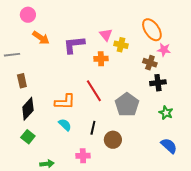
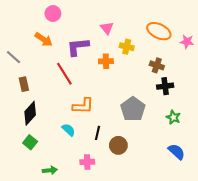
pink circle: (28, 15) -> (53, 13), moved
orange ellipse: (152, 30) -> (159, 31), turned -30
pink triangle: (106, 35) -> (107, 28), moved
pink star: (164, 50) -> (187, 42), moved
gray line: (12, 55) -> (13, 57), turned 49
red line: (94, 91) -> (64, 74), moved
orange L-shape: (65, 102) -> (83, 106), moved

